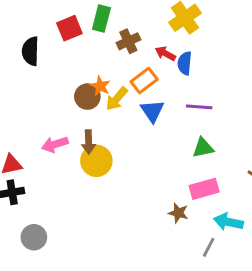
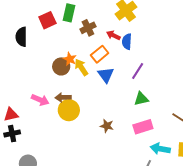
yellow arrow: (117, 99) -> (81, 67), turned 108
purple line: (199, 107) -> (138, 71), turned -60
brown arrow: (89, 142) -> (63, 97), turned 91
pink arrow: (55, 144) -> (40, 100), turned -138
brown star: (178, 213) -> (107, 126), moved

